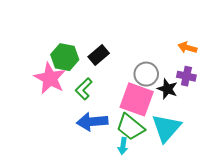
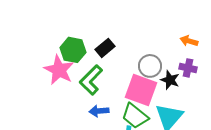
green L-shape: (84, 89) -> (91, 80), size x1.4
blue arrow: (92, 122) -> (99, 111), size x0.7

